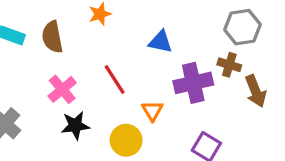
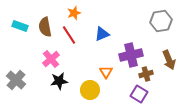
blue triangle: (161, 42) -> (102, 34), moved, turned -35
brown cross: (229, 65) -> (146, 74), moved, turned -32
red line: (115, 80) -> (69, 35), moved

